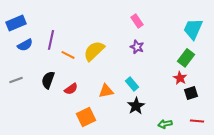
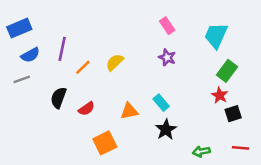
cyan trapezoid: (193, 29) -> (216, 35), moved
yellow semicircle: (94, 51) -> (115, 62), size x0.7
orange line: (68, 55) -> (83, 67), turned -72
gray line: (16, 80) -> (22, 79), moved

